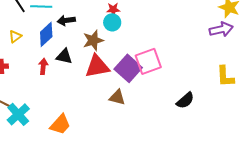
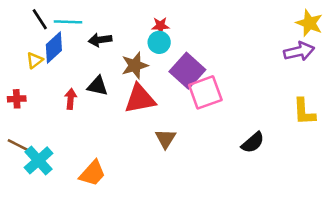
blue diamond: (46, 34) -> (54, 47), moved
purple square: (128, 68) -> (187, 71), moved
brown triangle: (117, 97) -> (166, 139), turned 48

